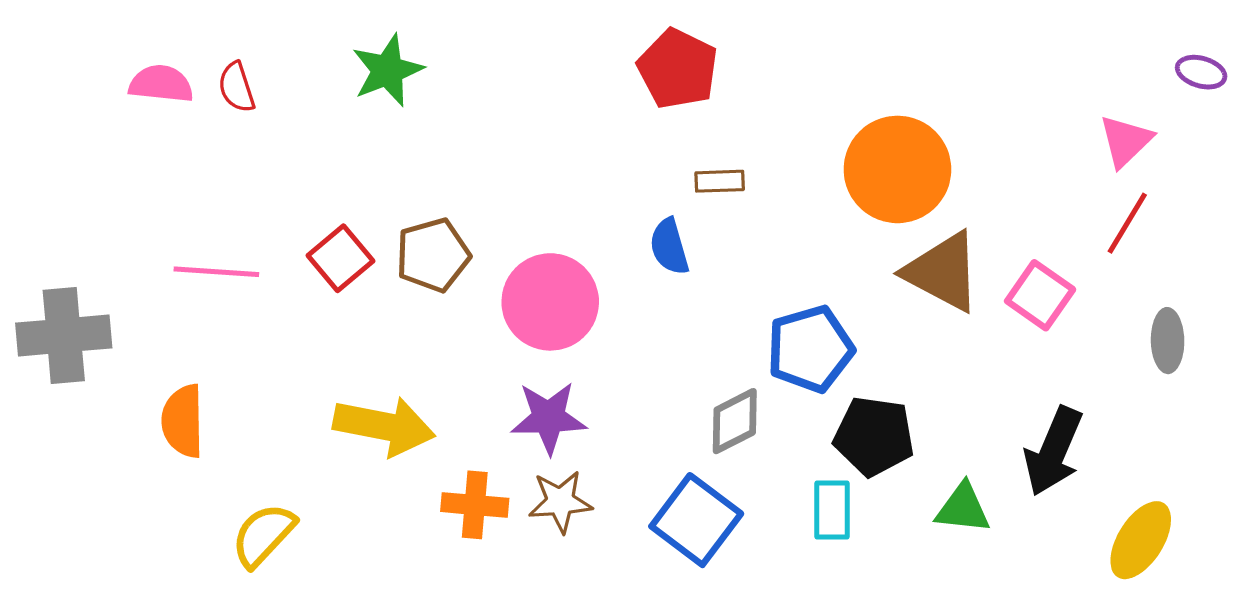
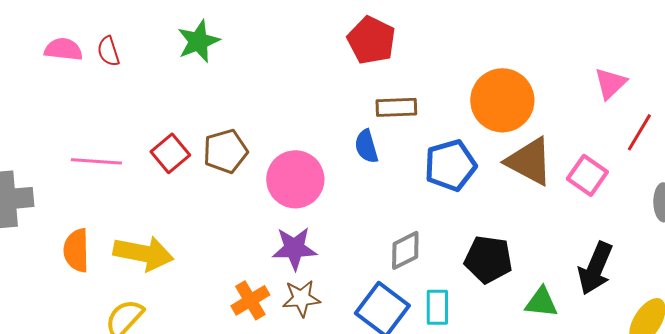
pink triangle: (1126, 141) -> (610, 83), moved
brown rectangle: (720, 181) -> (396, 107), size x1.4
blue pentagon: (810, 349) -> (450, 165), moved
yellow arrow: (384, 426) -> (143, 253), moved
orange cross: (475, 505) -> (250, 300), turned -36
cyan rectangle: (832, 510) -> (437, 307), moved

